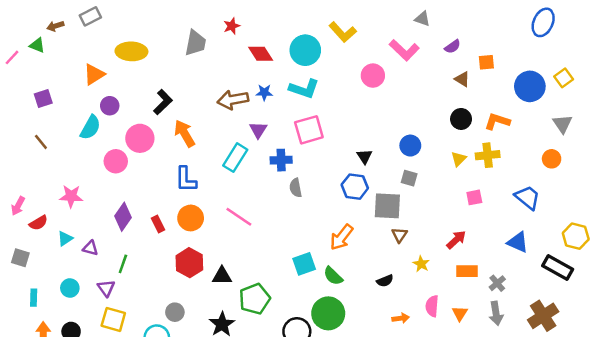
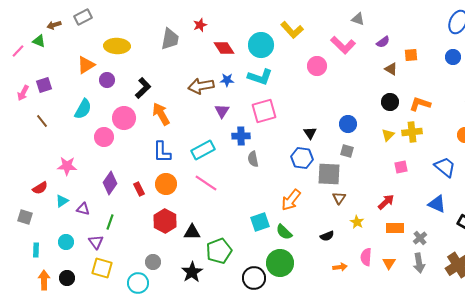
blue circle: (530, 86) -> (453, 57), moved, size x0.6
purple circle: (110, 106) -> (107, 80), moved
cyan rectangle: (235, 158) -> (203, 150), moved, turned 30
pink arrow: (18, 206) -> (23, 93), moved

